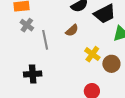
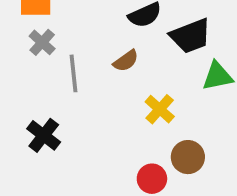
brown circle: (111, 64) -> (188, 157), moved
black cross: (33, 74) -> (44, 135), turned 36

